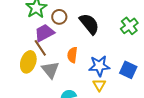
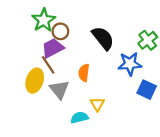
brown circle: (59, 17) -> (60, 31), moved
blue star: (99, 66) -> (130, 64), moved
yellow triangle: (99, 85) -> (97, 104), moved

